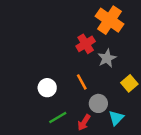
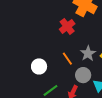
gray star: (107, 58) -> (88, 53), moved

